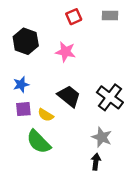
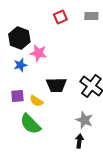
pink star: (66, 52) -> (38, 53), moved
blue star: (21, 85) -> (20, 65), moved
black trapezoid: (69, 96) -> (56, 85), turned 140

